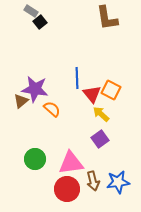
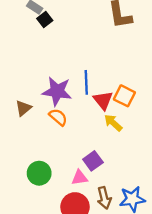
purple star: (35, 89) -> (57, 91), moved
purple square: (100, 139) -> (93, 161), moved
pink triangle: (71, 163) -> (79, 178), size x0.6

